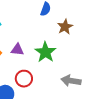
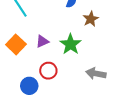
purple triangle: (17, 50) -> (42, 41), turned -32

